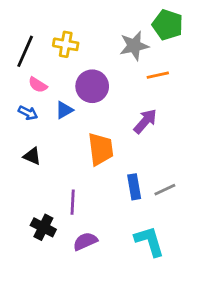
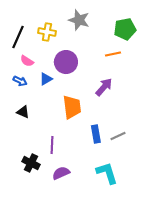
green pentagon: (168, 25) -> (125, 29), moved, turned -30
gray star: (134, 46) -> (79, 20), moved, turned 30

